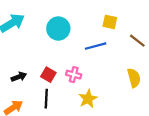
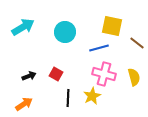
yellow square: (110, 22) -> (112, 26), size x1.5
pink cross: (74, 75) -> (104, 74), moved, size x1.6
black line: (46, 99) -> (68, 98), moved

